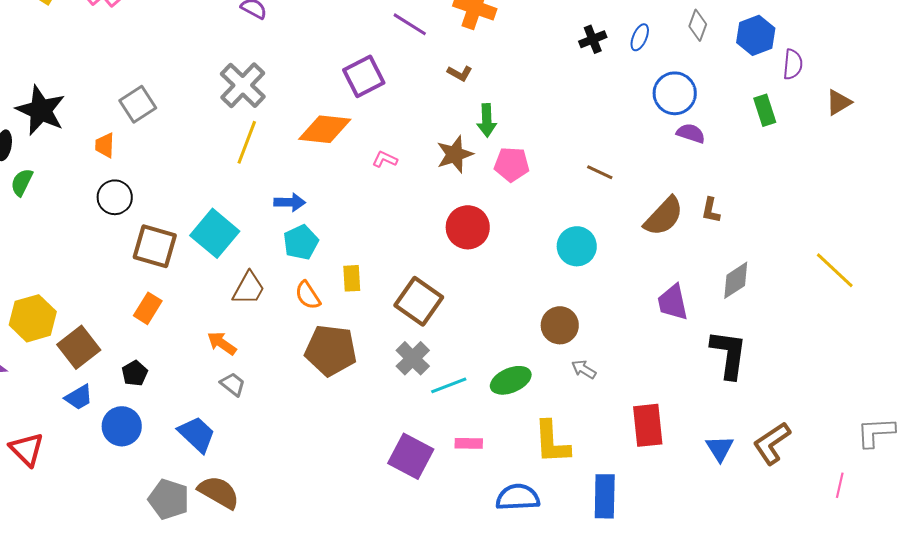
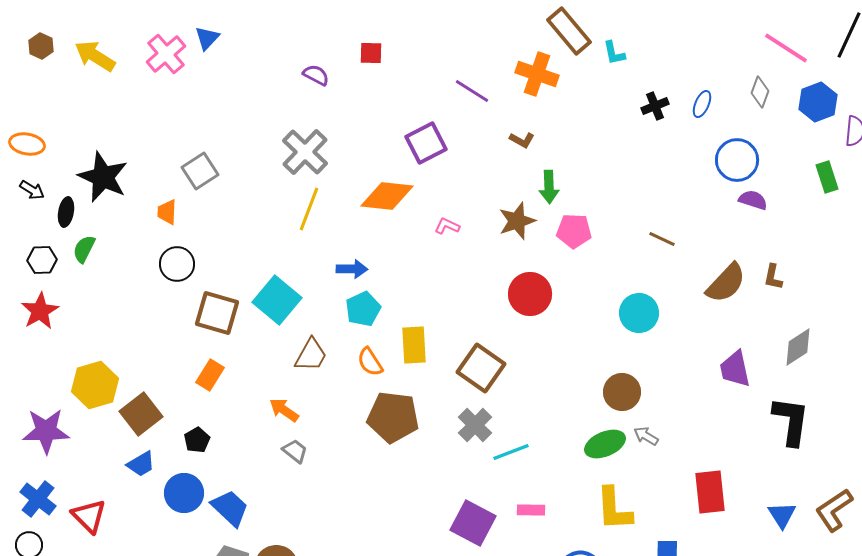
yellow rectangle: (352, 278) -> (414, 345), size x1.4
green ellipse: (511, 380) -> (605, 444), moved
blue trapezoid: (197, 434) -> (230, 508), moved

